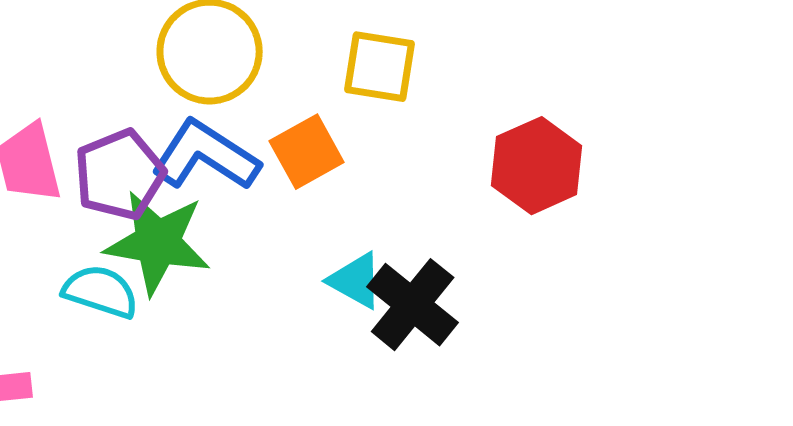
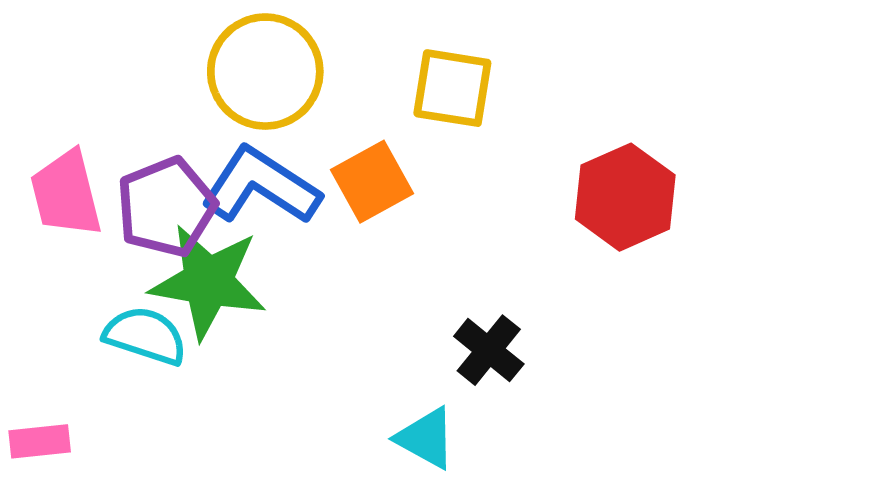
cyan triangle: (356, 281) -> (426, 438), moved
black cross: (413, 305) -> (489, 350), size x0.7

